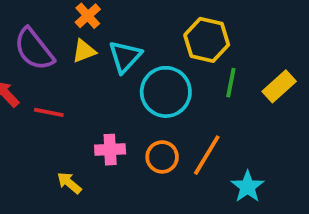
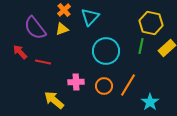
yellow hexagon: (207, 40) -> (151, 23), moved
cyan triangle: (125, 57) -> (90, 17), moved
yellow arrow: (69, 183) -> (54, 100), size x1.5

